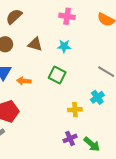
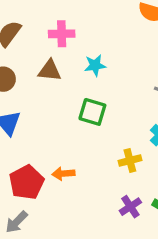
pink cross: (67, 16) -> (62, 34), moved
orange arrow: (24, 81) -> (63, 174), moved

